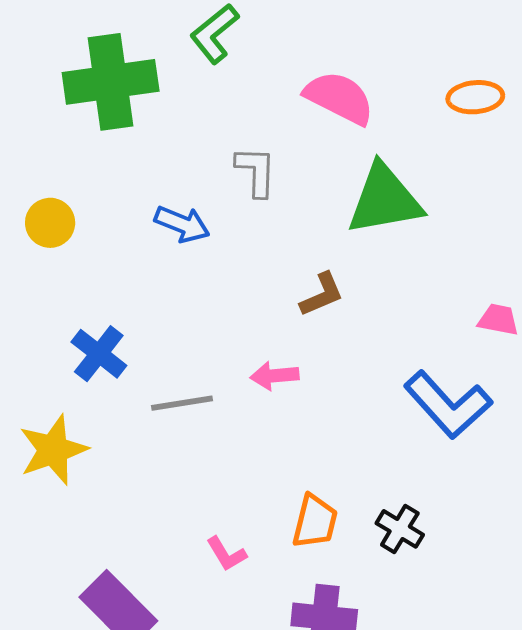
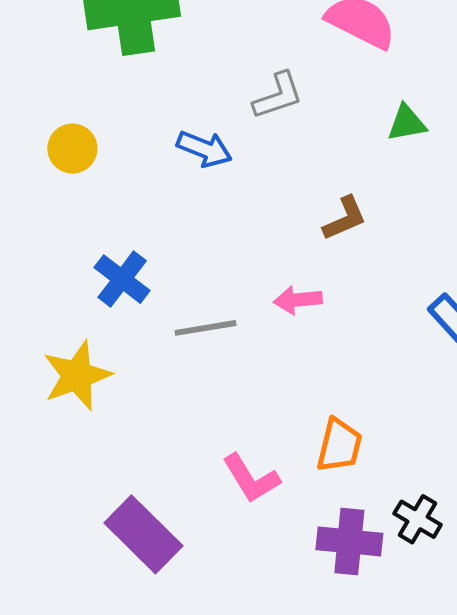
gray L-shape: (256, 171) -> (278, 96), turned 70
green triangle: (385, 200) -> (407, 123), size x0.5
black cross: (400, 529) -> (418, 519), moved
pink L-shape: (226, 554) -> (251, 478), size x1.4

